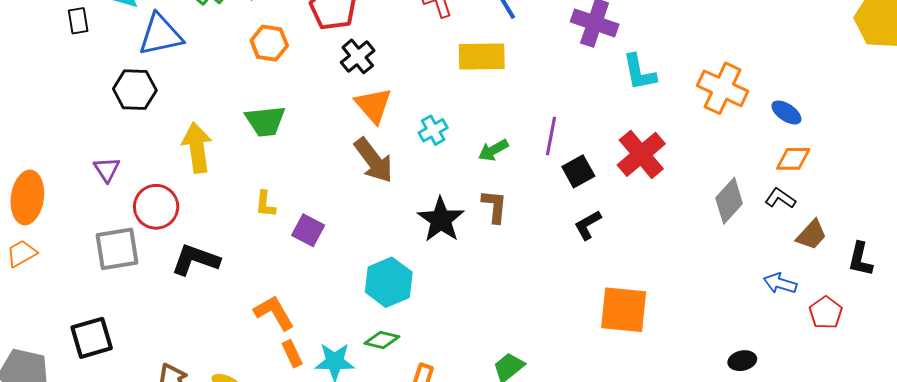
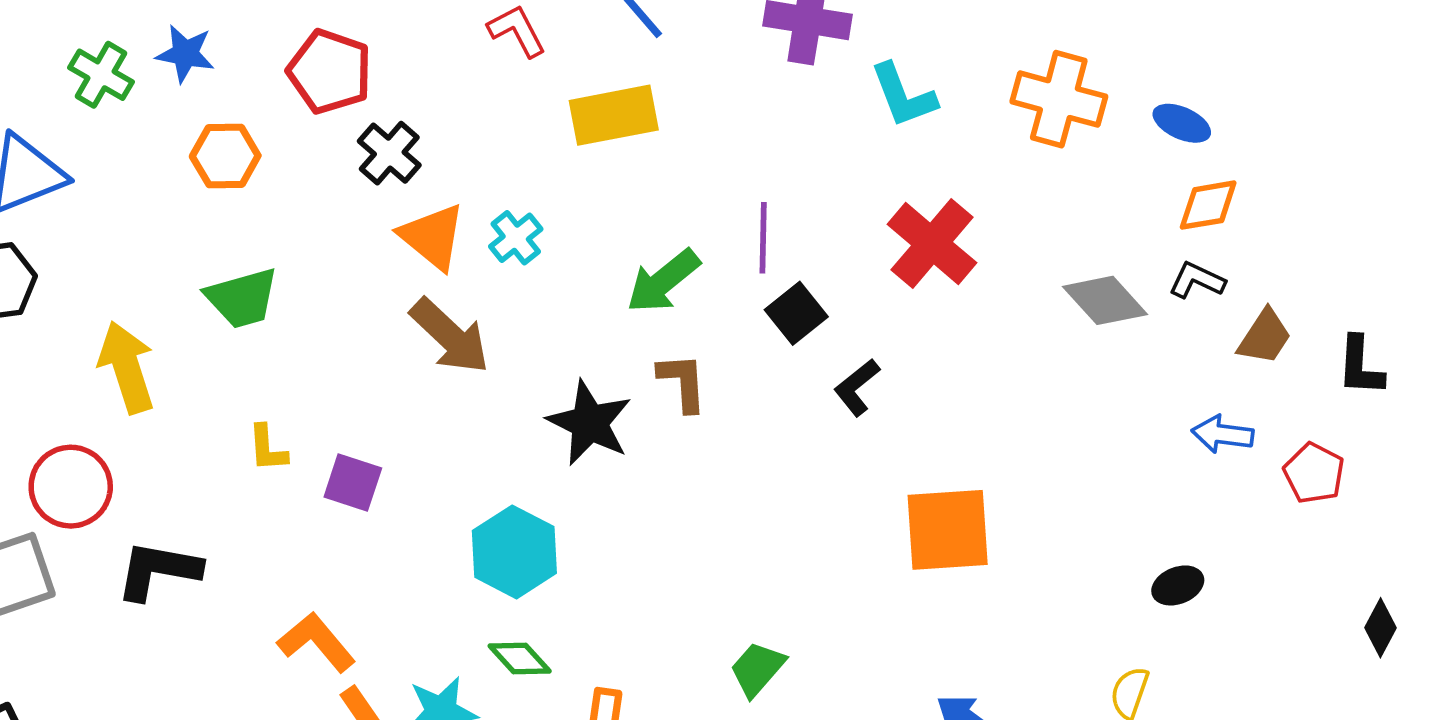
cyan cross: (433, 130) -> (516, 238), moved
green arrow: (493, 150) -> (663, 281), size x1.4
black square: (578, 171) -> (796, 313), moved
gray diamond: (729, 201) -> (1105, 300), turned -75
green diamond: (382, 340) -> (520, 658), turned 44

